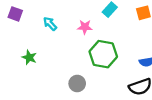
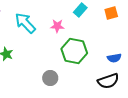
cyan arrow: (50, 24) -> (25, 23), size x1.6

